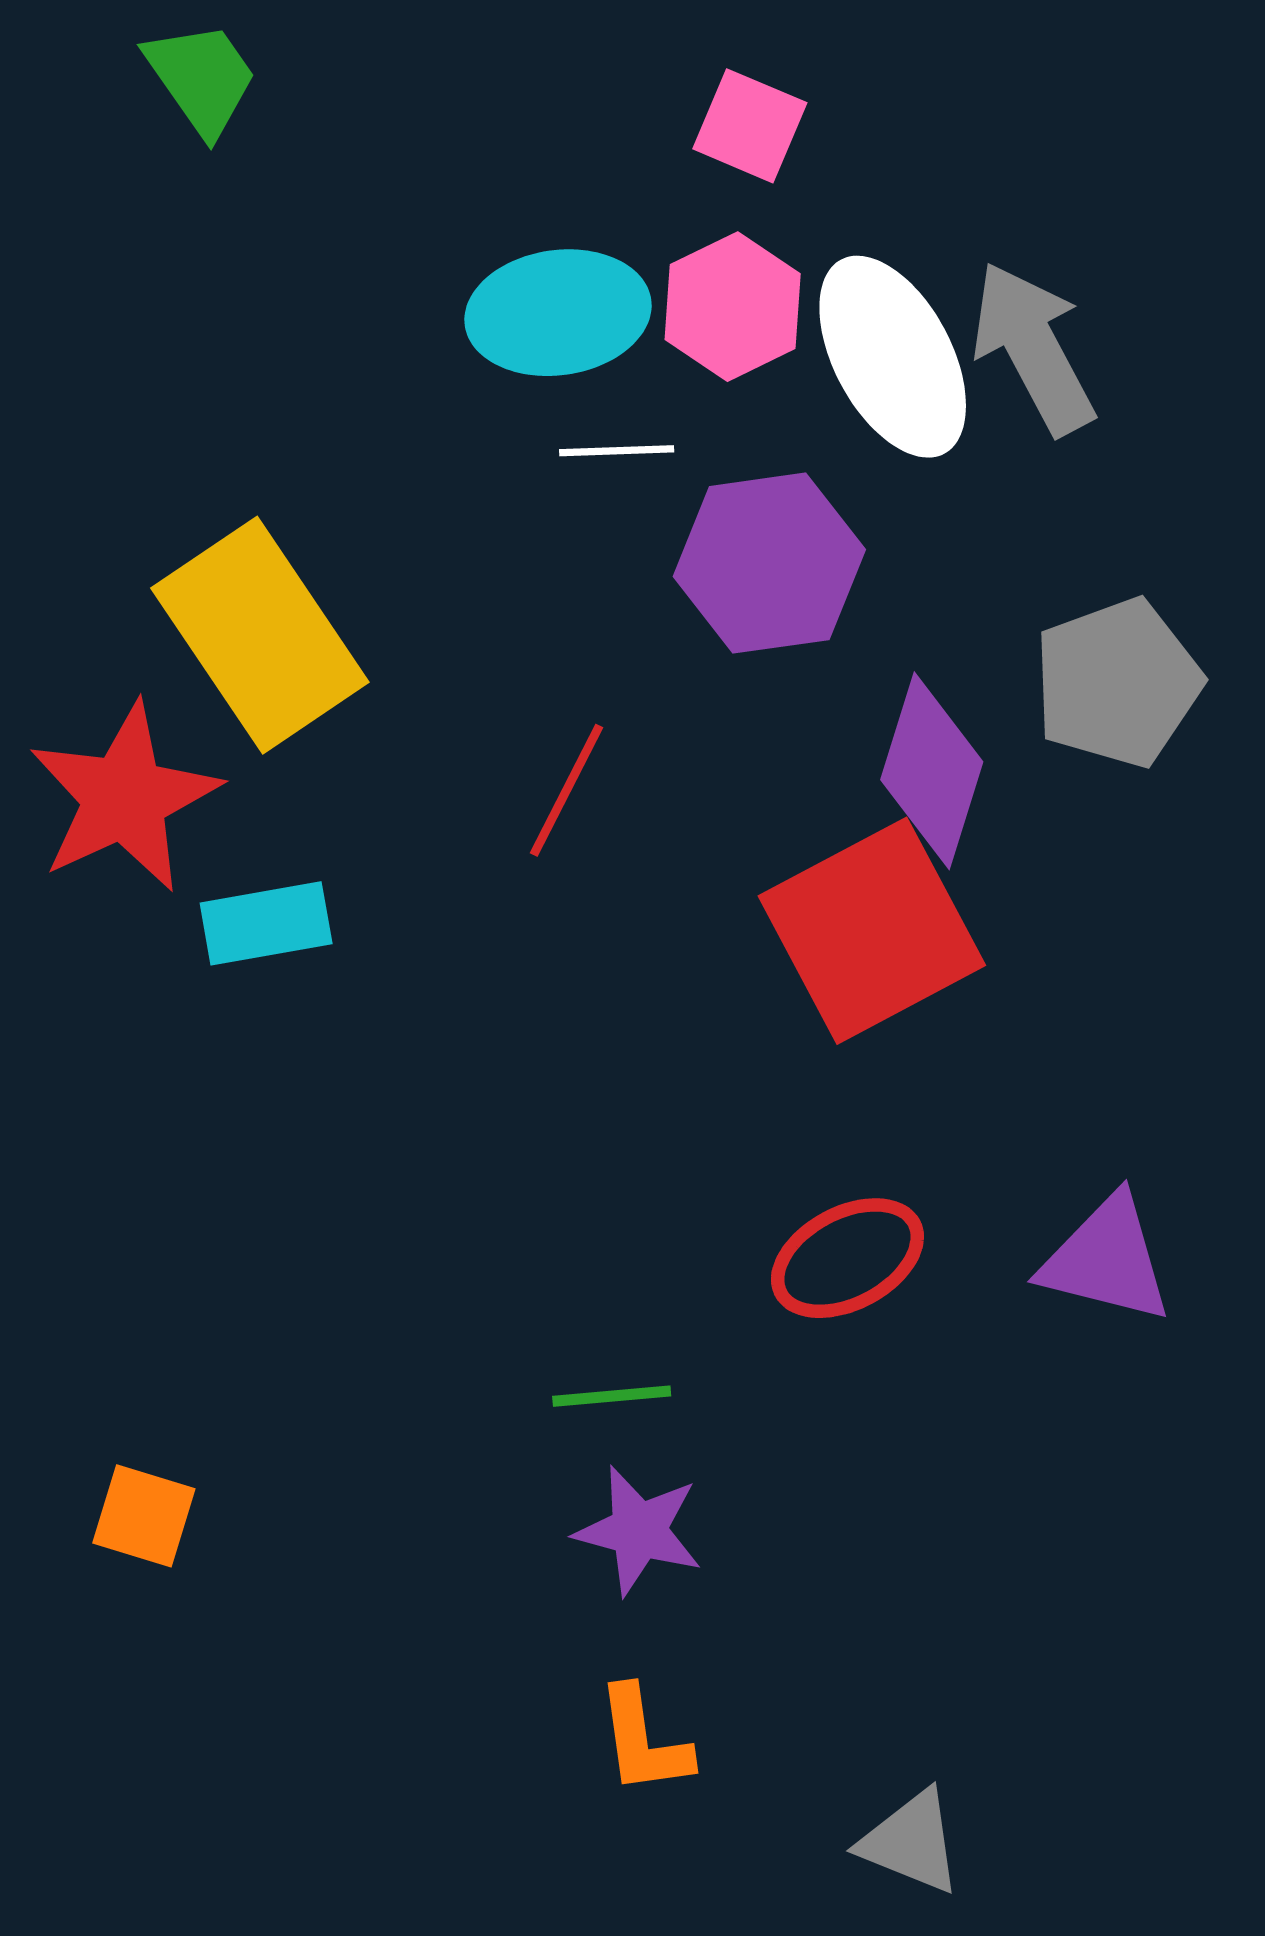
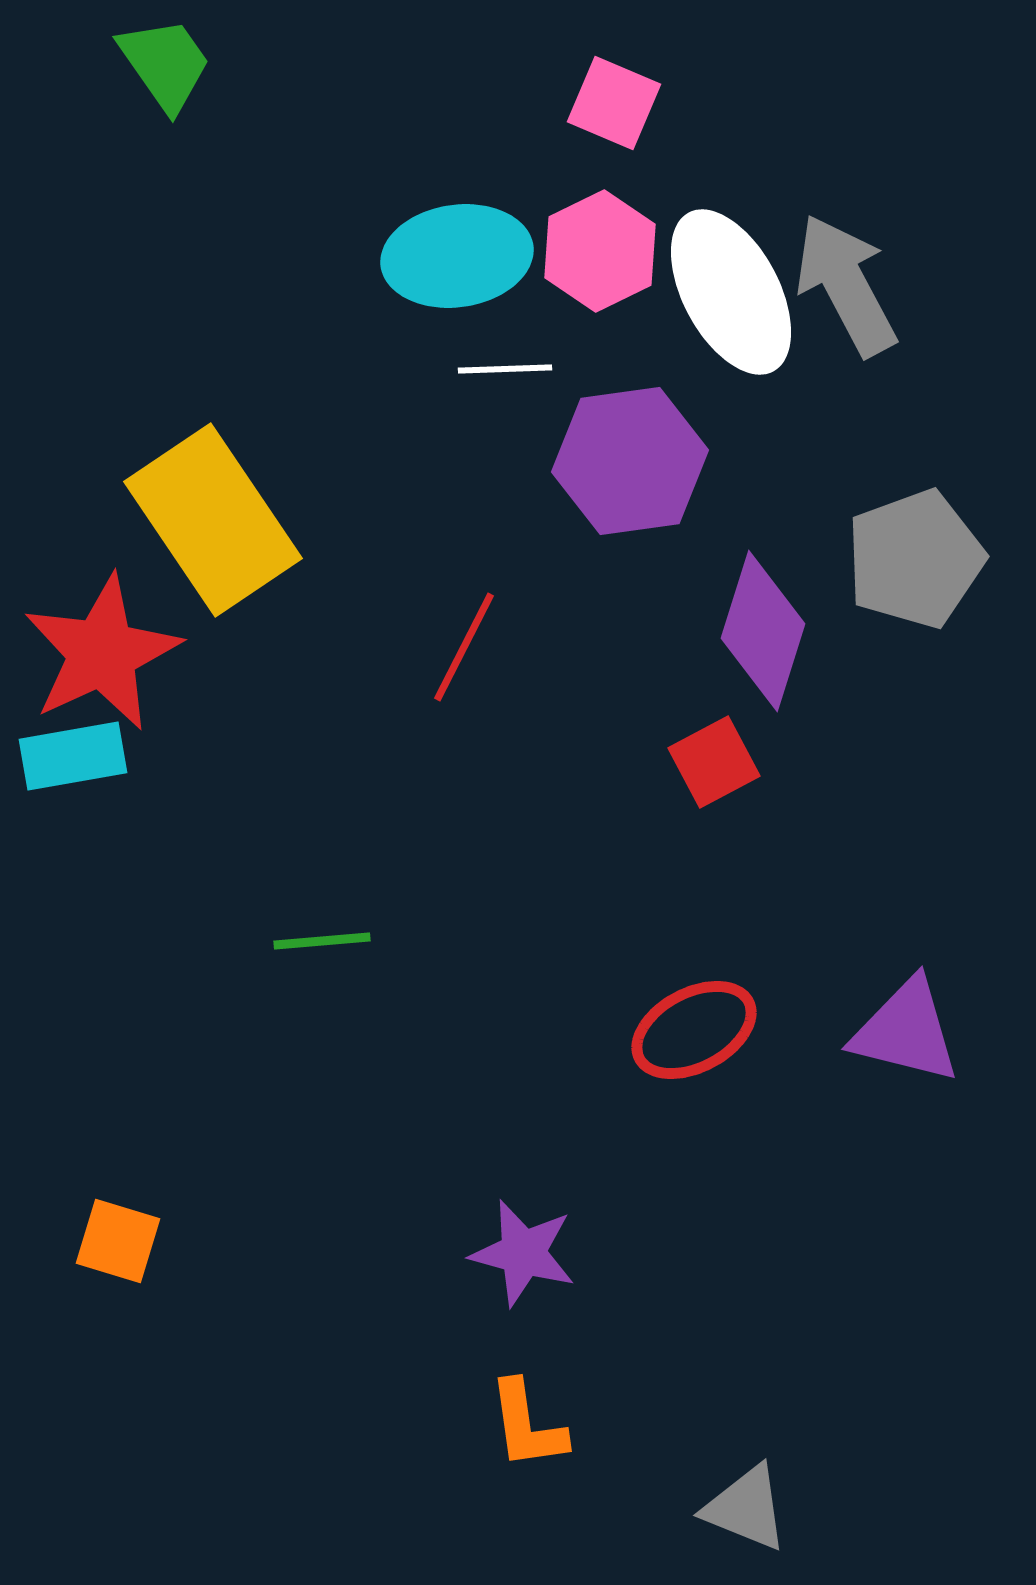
cyan rectangle: (266, 923) -> (73, 756), moved
red square: (872, 931) -> (714, 762), size x0.5
green line: (612, 1396) -> (322, 941), moved

